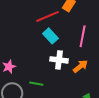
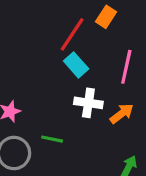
red line: (48, 16) -> (72, 34), turned -35

